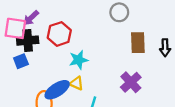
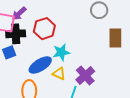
purple cross: (131, 82) -> (85, 76), moved
blue ellipse: (57, 90) -> (40, 65), moved

